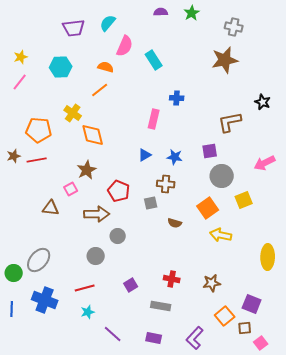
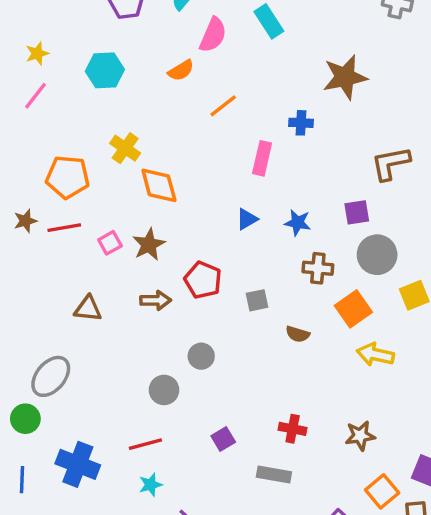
cyan rectangle: (154, 60) -> (269, 21), moved
brown star: (225, 60) -> (345, 77), moved
orange semicircle: (106, 67) -> (181, 70), turned 133
orange line: (100, 90) -> (223, 106), moved
brown cross: (166, 184) -> (318, 268), moved
pink square: (71, 189) -> (110, 243), moved
brown arrow: (97, 214) -> (156, 300), moved, size x0.7
gray ellipse: (39, 260) -> (51, 376), moved

